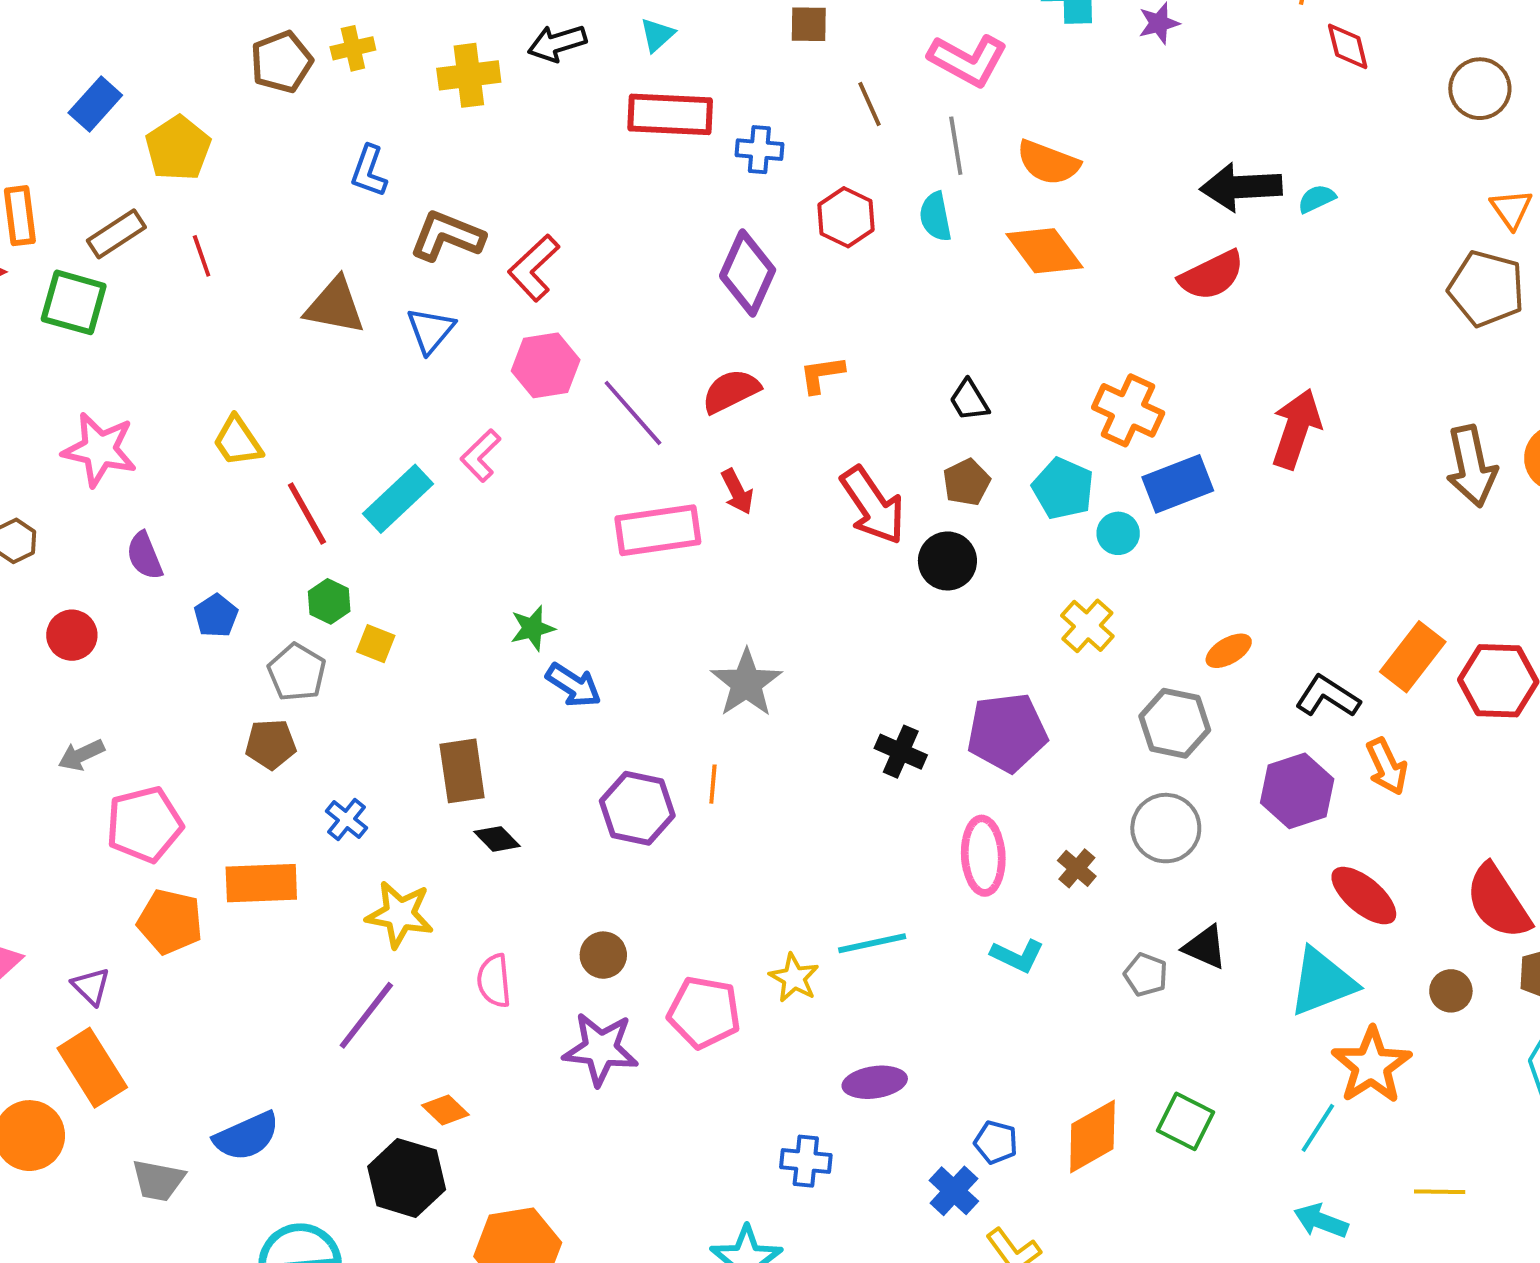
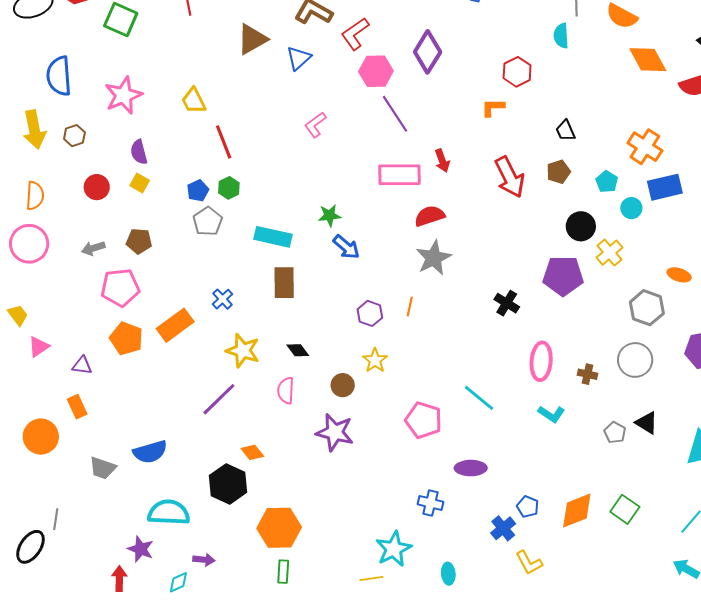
red hexagon: (846, 217) -> (517, 72), moved
orange diamond: (1044, 251) -> (648, 60), moved
purple diamond: (748, 273) -> (428, 52), moved
brown triangle: (335, 306) -> (252, 39), turned -48
pink hexagon: (546, 365) -> (376, 71), moved
red semicircle: (731, 391) -> (430, 216), moved
pink star: (100, 450) -> (123, 95), turned 30
cyan pentagon: (1063, 489) -> (607, 182), size x0.7
cyan rectangle: (398, 499) -> (273, 237), moved, turned 48
black circle: (947, 561) -> (581, 226), moved
blue pentagon: (216, 616) -> (198, 191), moved
yellow square: (376, 644) -> (140, 183), moved
orange ellipse: (1229, 651) -> (679, 275), turned 40
purple pentagon: (1007, 732) -> (563, 276), moved
brown pentagon: (271, 744) -> (139, 241), moved
purple hexagon: (637, 808) -> (370, 313), size x0.7
black diamond: (497, 839) -> (298, 350), moved
brown cross: (1077, 868) -> (587, 374), turned -36
orange rectangle: (261, 883) -> (175, 325), turned -42
cyan line: (872, 943) -> (479, 398), turned 44
yellow star: (794, 978) -> (375, 360), moved
purple triangle: (91, 986) -> (82, 366), turned -45
pink pentagon: (704, 1012) -> (424, 420), moved
orange rectangle: (92, 1068) -> (77, 407), size x0.6

